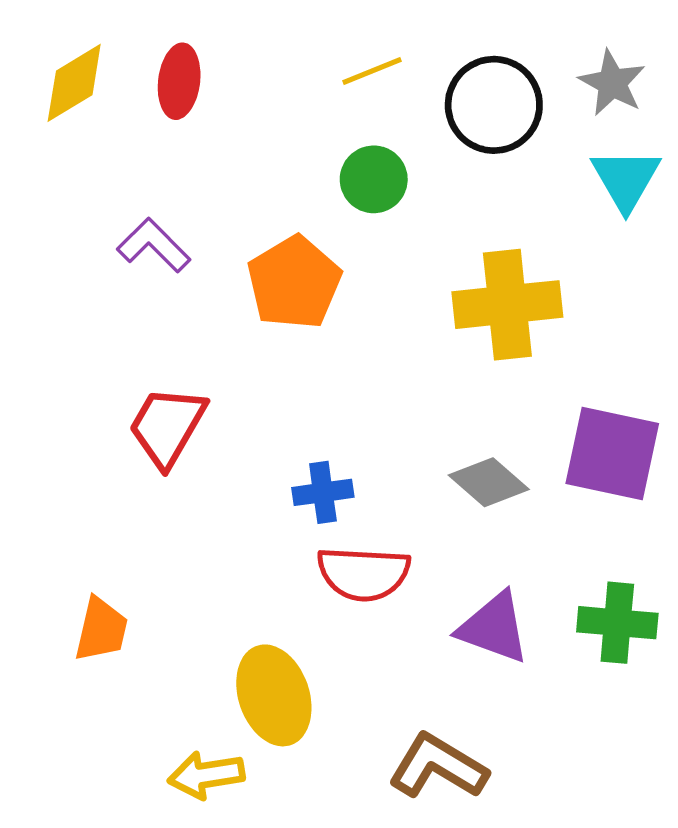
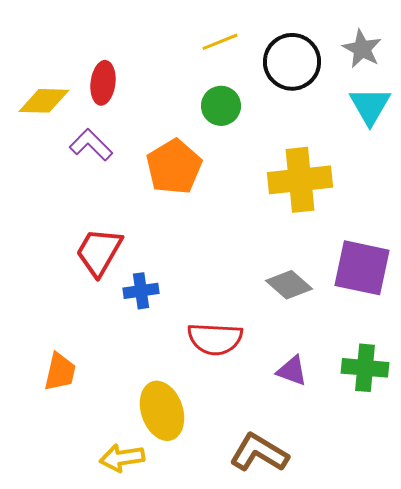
red ellipse: (179, 81) -> (103, 83), moved
yellow diamond: (74, 83) -> (44, 101), moved, turned 33
blue cross: (323, 492) -> (141, 291), moved
purple triangle: (494, 628) -> (292, 371), size x0.7

